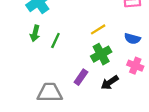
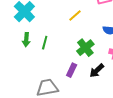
yellow line: (98, 29) -> (75, 15), moved

